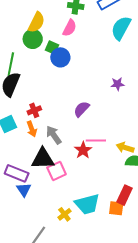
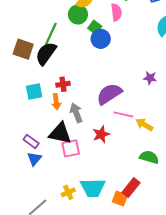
pink semicircle: (70, 28) -> (116, 12), turned -48
purple semicircle: (82, 109) -> (109, 94), size x1.5
pink line: (96, 140) -> (123, 114), moved
yellow arrow: (125, 148) -> (144, 125), moved
purple rectangle: (17, 173) -> (31, 141), size x0.7

